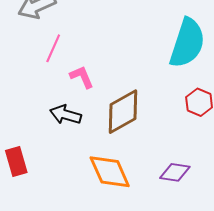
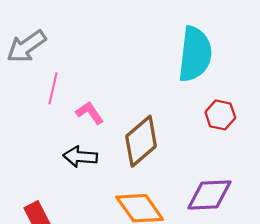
purple diamond: (175, 172) -> (209, 195), size x1.4

